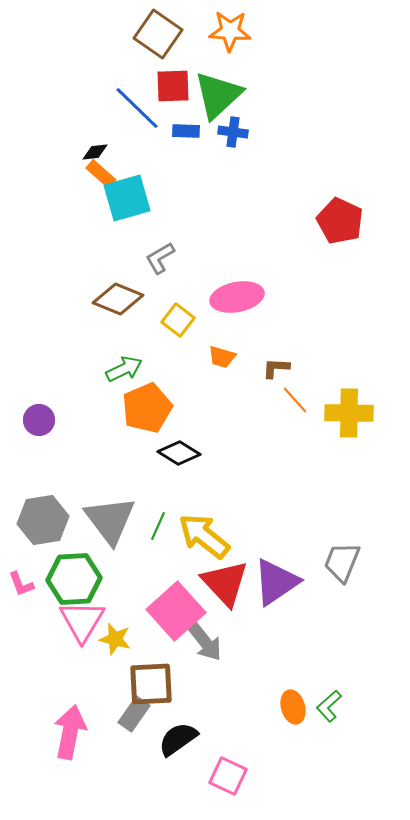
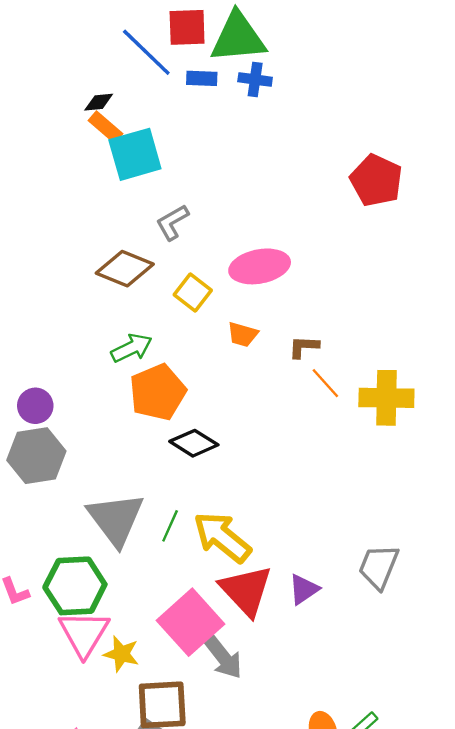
green triangle: (218, 95) -> (238, 38), turned 38
gray hexagon: (43, 520) -> (36, 456), moved
purple triangle: (276, 582) -> (304, 589), size x0.6

